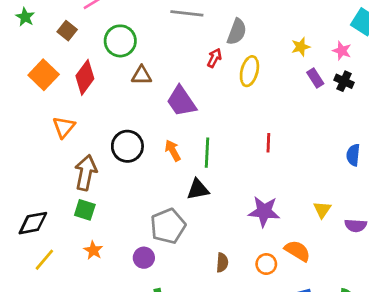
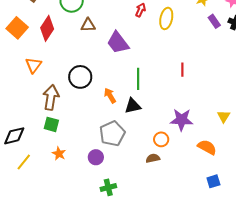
orange arrow: (173, 150) -> (110, 95), moved
brown semicircle: (222, 263) -> (153, 158), turned -104
orange circle: (266, 264) -> (161, 139), moved

